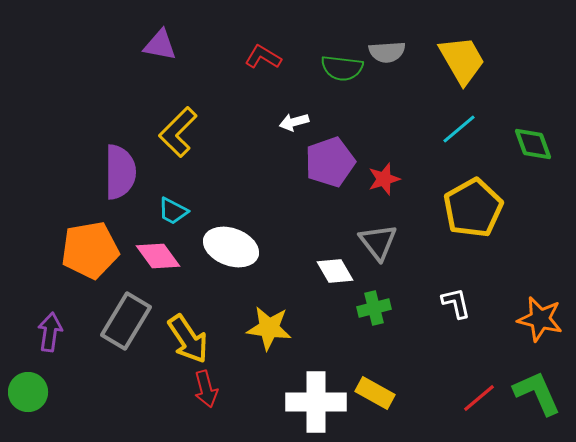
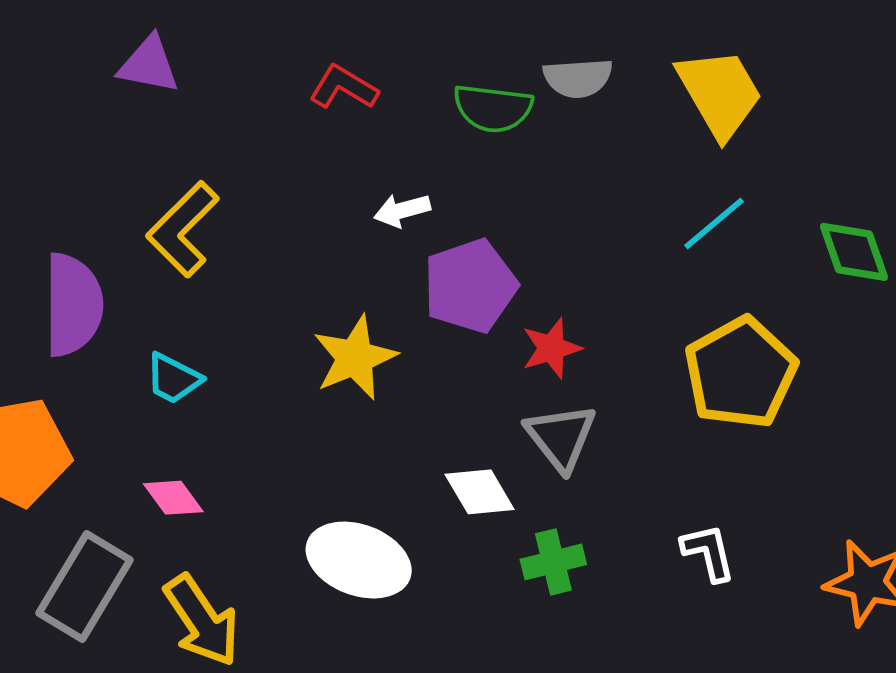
red star: (384, 179) -> (551, 348), moved
white ellipse: (231, 247) -> (359, 560), moved
pink diamond: (158, 256) -> (173, 498), moved, size x0.7
yellow star: (269, 328) -> (355, 358), moved, turned -30

